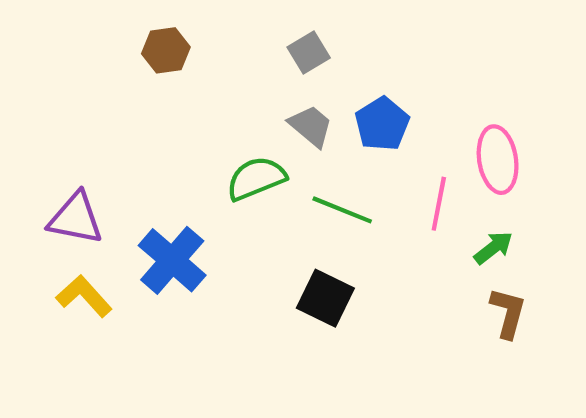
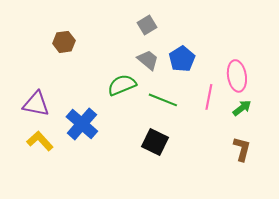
brown hexagon: (166, 50) -> (64, 42), moved
green arrow: (493, 248) -> (242, 108), moved

